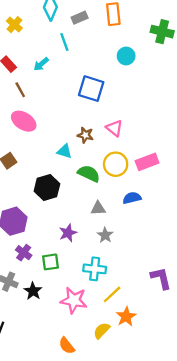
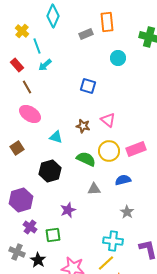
gray rectangle: (80, 18) -> (86, 34), moved
cyan line: (64, 42) -> (37, 46), moved
blue square: (91, 89) -> (88, 86), size x0.7
cyan triangle: (64, 151) -> (56, 137), moved
gray star: (105, 235) -> (127, 212), moved
cyan cross: (95, 269) -> (113, 241), moved

